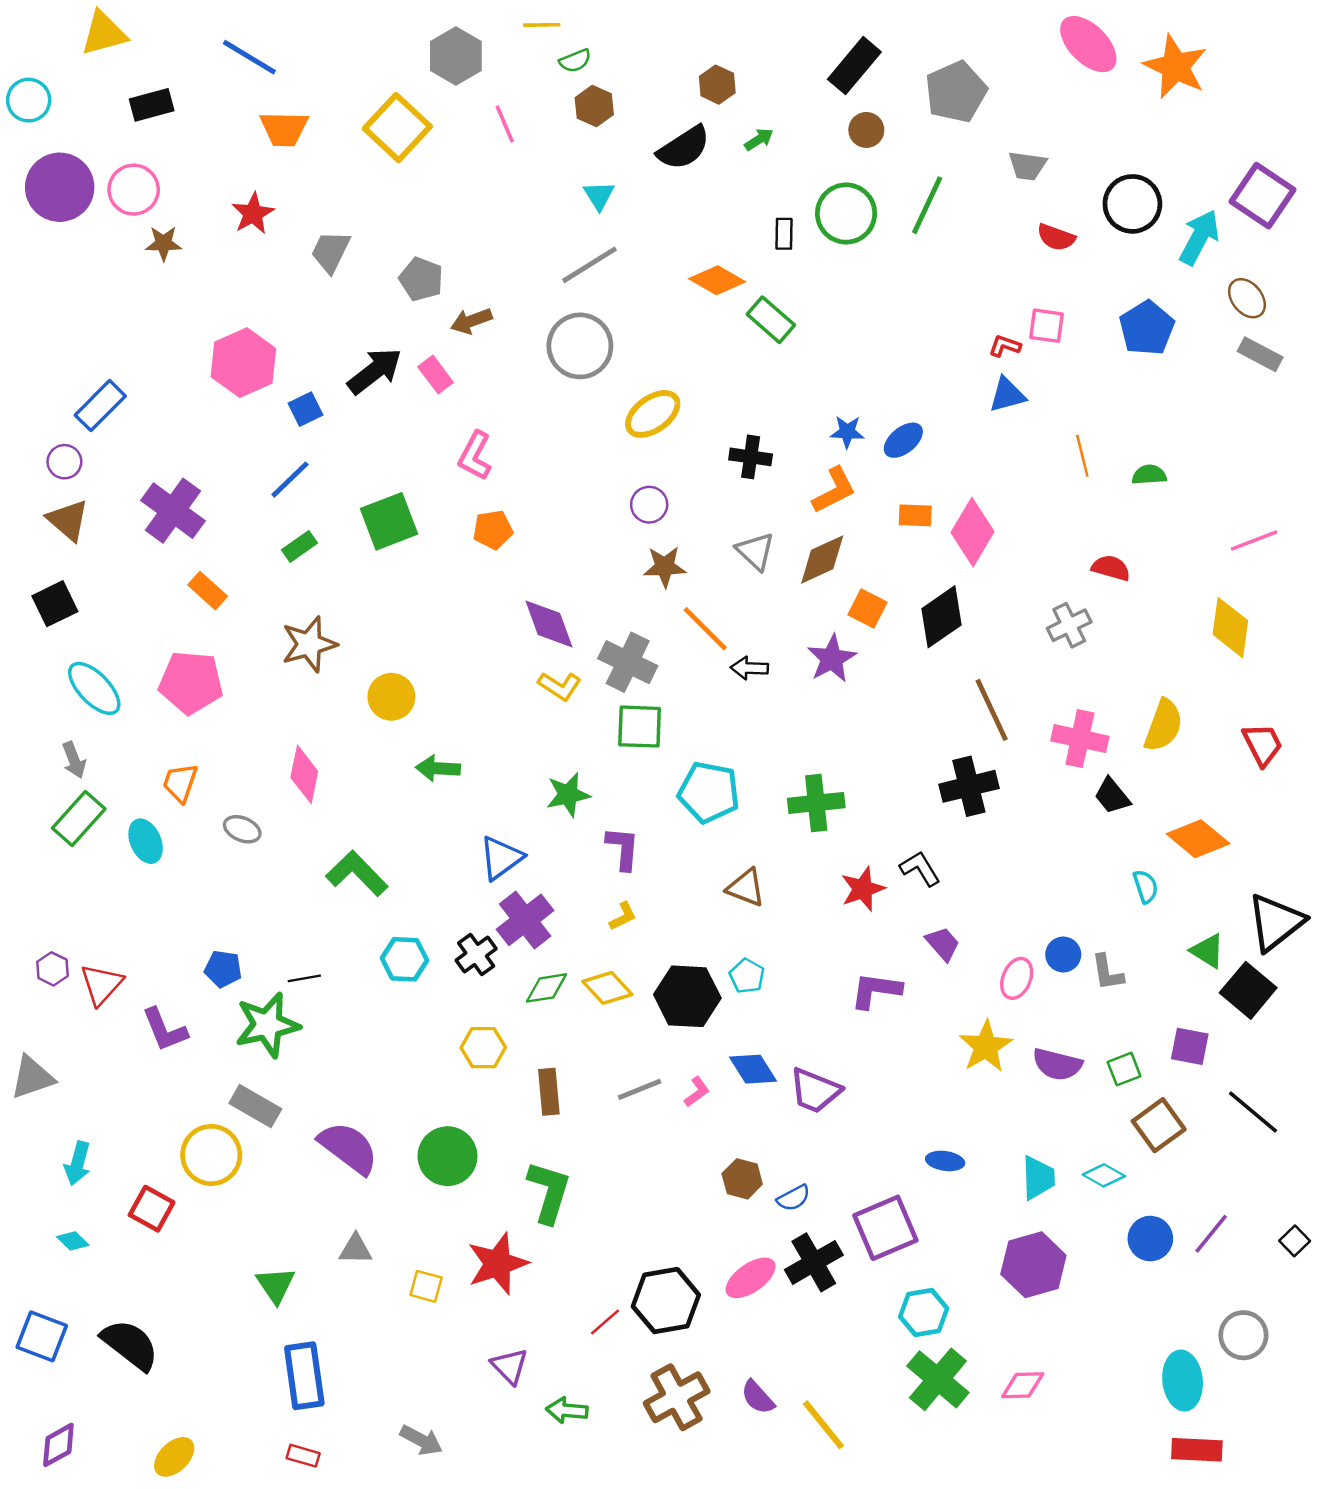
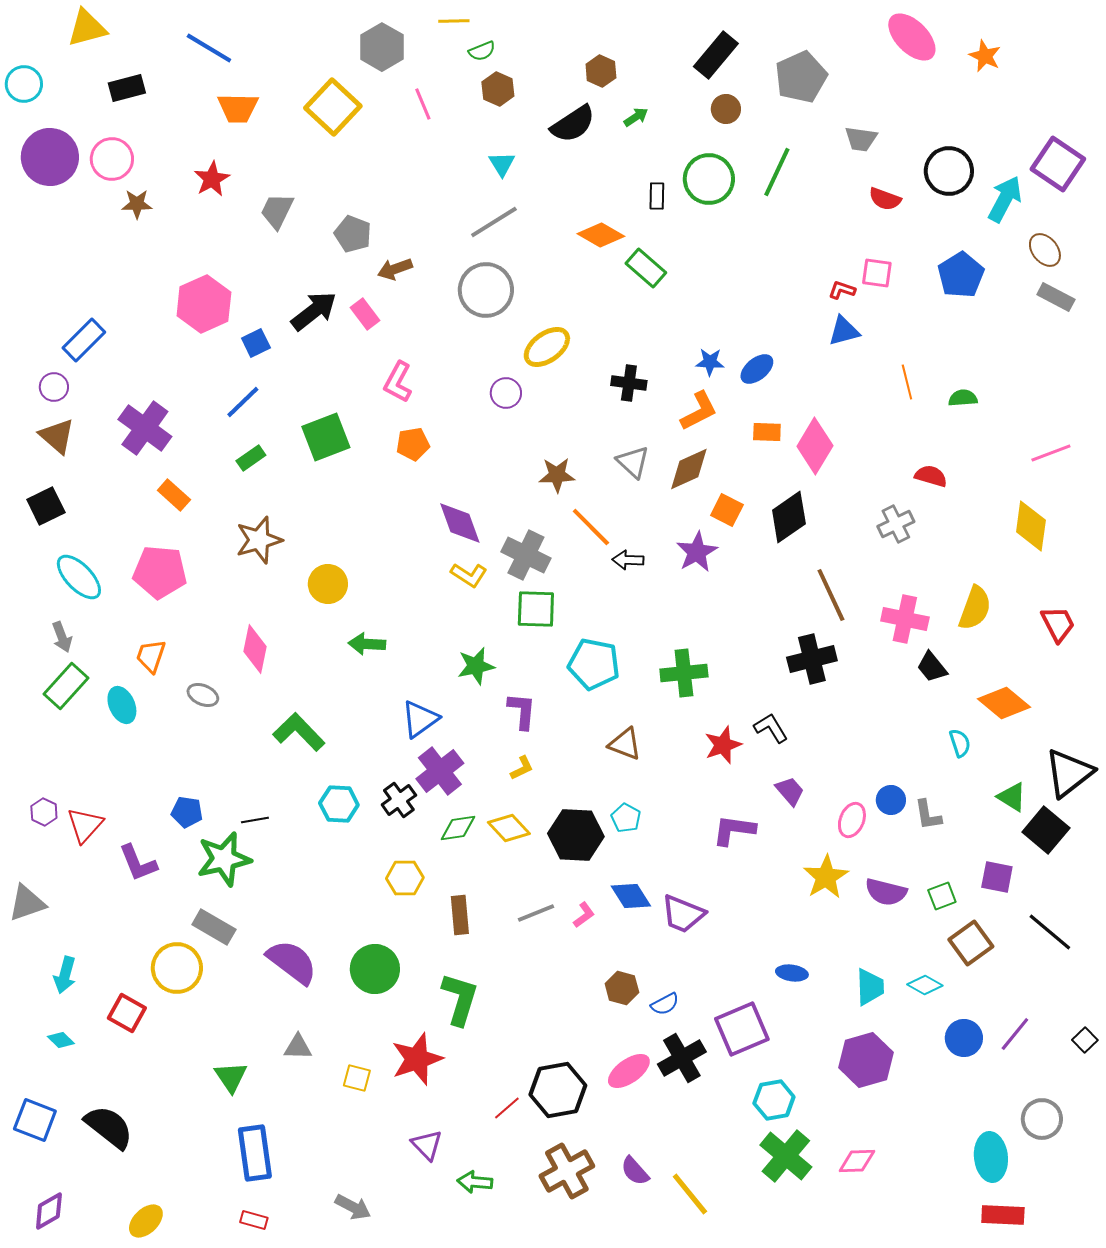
orange star: (1175, 67) -> (985, 56), size x0.6
purple circle: (649, 505) -> (506, 393), moved

